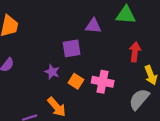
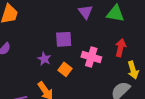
purple triangle: (93, 26) -> (85, 12), moved, turned 42
pink cross: (103, 82) -> (91, 57), moved

